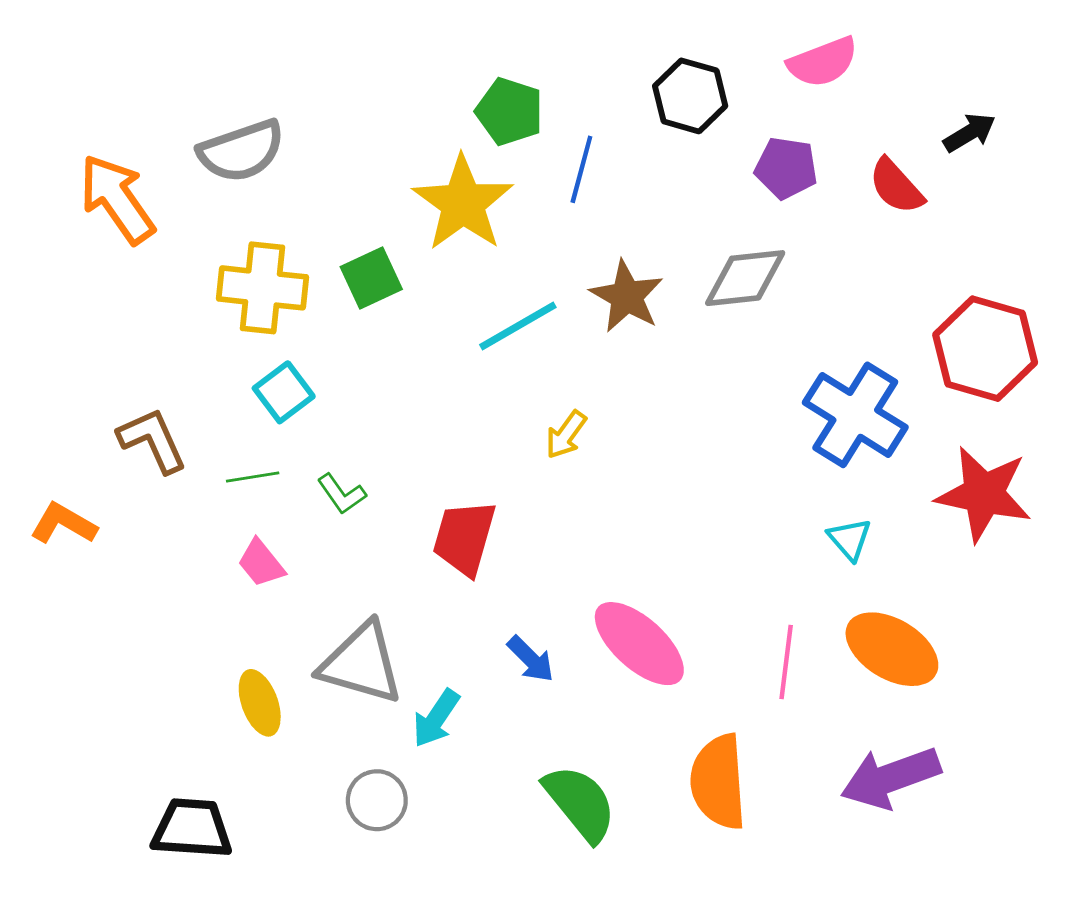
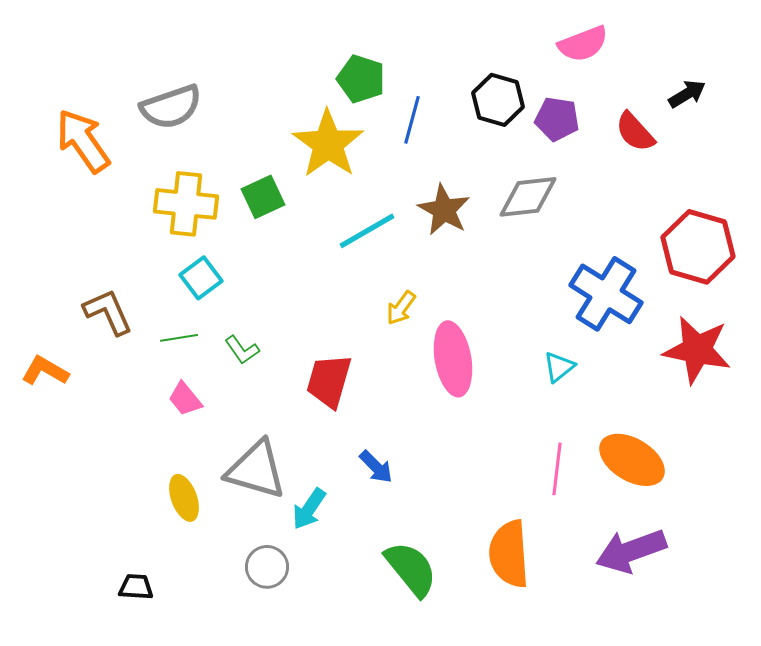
black hexagon: (690, 96) -> (498, 100), moved
cyan triangle: (850, 539) -> (559, 367), moved, turned 32
pink ellipse: (639, 644) -> (453, 359), moved, turned 38
black trapezoid: (192, 828) -> (136, 587), size x0.6

